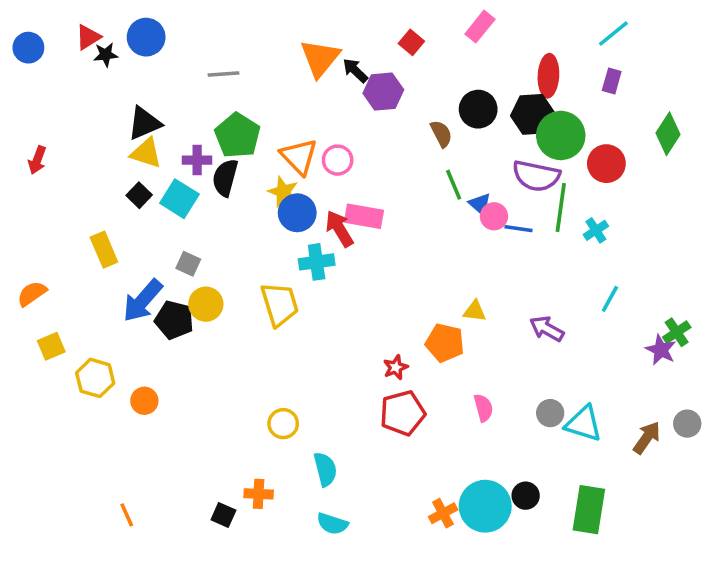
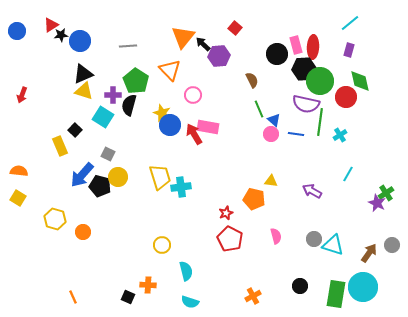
pink rectangle: (480, 27) -> (296, 45), moved, turned -54
blue circle: (146, 37) -> (80, 41), moved
black circle: (478, 109) -> (277, 54), moved
green diamond: (668, 134) -> (360, 81), moved, turned -45
orange triangle: (299, 157) -> (170, 70), moved
black square: (139, 195) -> (75, 130), moved
pink circle: (494, 216) -> (271, 134), moved
cyan cross: (317, 262) -> (181, 187), moved
orange semicircle: (32, 294) -> (19, 171), turned 42
yellow square: (51, 346) -> (18, 198), moved, turned -35
red pentagon: (403, 413) -> (230, 239), turned -30
cyan circle: (485, 506) -> (363, 287), moved

